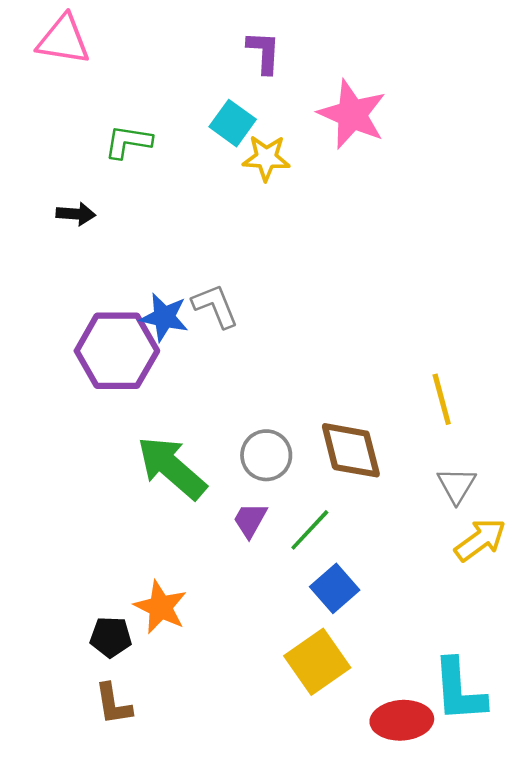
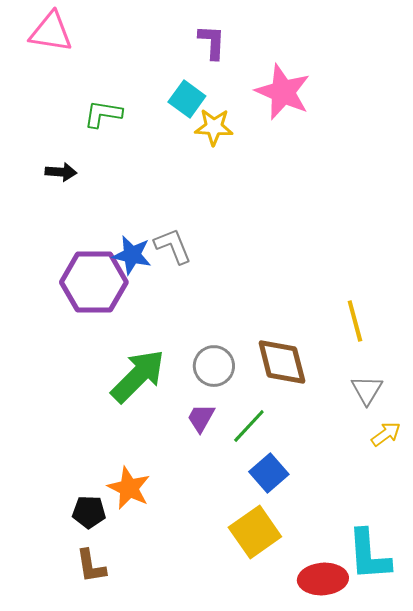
green arrow: (172, 468) -> (138, 376), turned 94
yellow arrow: (480, 540) -> (386, 434), size x0.7

